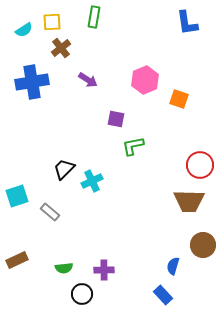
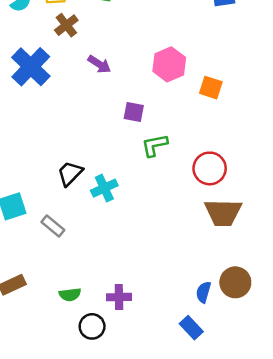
blue cross: (32, 82) -> (31, 67), turned -36
red circle: (200, 165) -> (210, 168), moved
brown circle: (203, 245) -> (235, 282), moved

